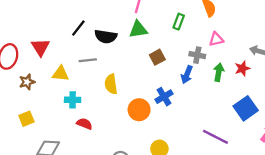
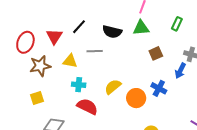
black line: (78, 28) -> (79, 27), moved
brown star: (27, 82) -> (40, 66), size x1.5
yellow semicircle: (111, 84) -> (113, 87), moved, turned 54
blue cross: (164, 97) -> (159, 88), turned -35
red semicircle: (84, 124) -> (87, 106), size x1.5

